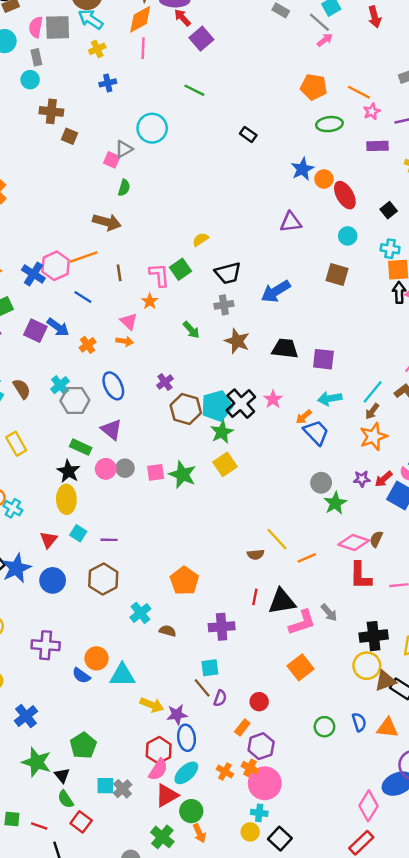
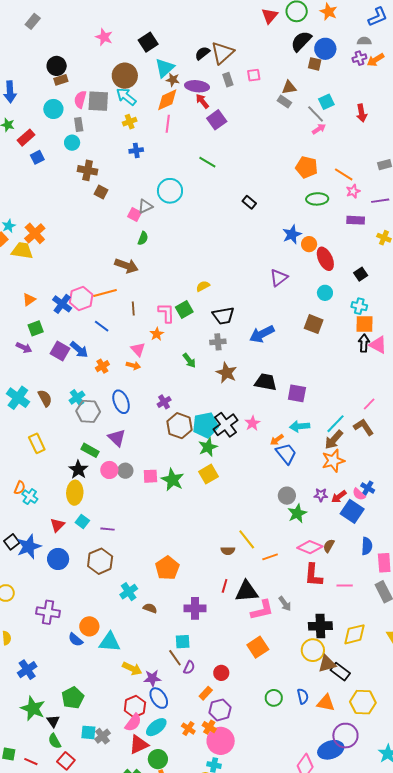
purple triangle: (291, 222) -> (279, 278), turned -36
brown arrow: (372, 411) -> (334, 440), size x1.5
blue ellipse: (186, 738) -> (159, 698), turned -30

